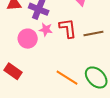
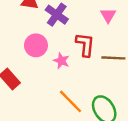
pink star: (46, 30) -> (61, 61), moved

